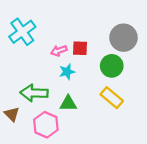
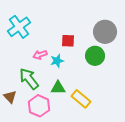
pink arrow: (59, 51) -> (40, 55), moved
green arrow: (34, 93) -> (29, 79), turned 50
yellow rectangle: (112, 98) -> (81, 99), moved

